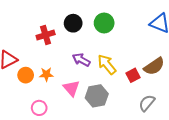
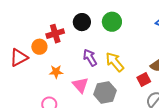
purple arrow: (81, 60) -> (90, 58), turned 30
orange circle: (26, 75) -> (39, 47), moved
red square: (133, 75) -> (144, 80), moved

